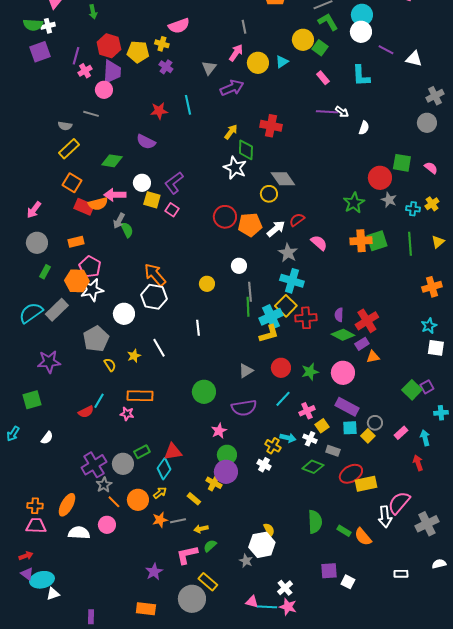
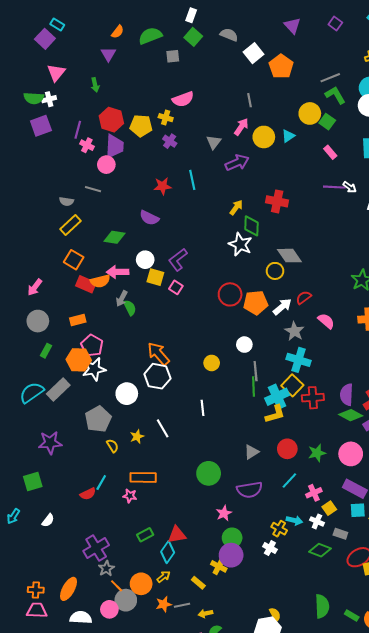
pink cross: (85, 71) -> (87, 145), turned -32
purple semicircle: (339, 315) -> (347, 395), size x1.5
gray circle: (123, 464) -> (126, 600), moved

